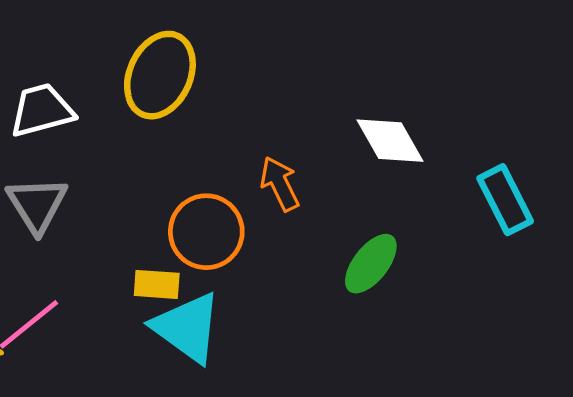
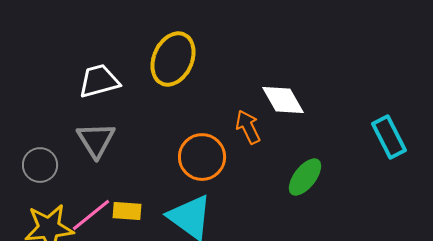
white diamond: (390, 141) -> (283, 100), moved
yellow rectangle: (157, 284) -> (127, 211), moved

